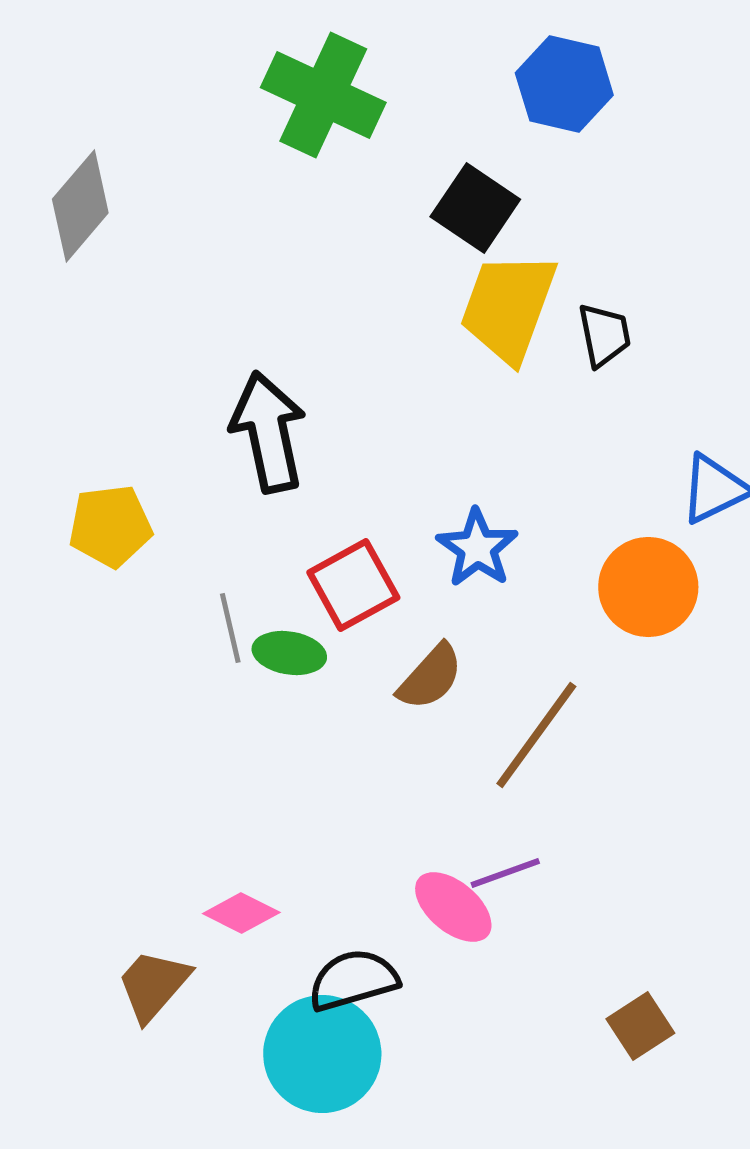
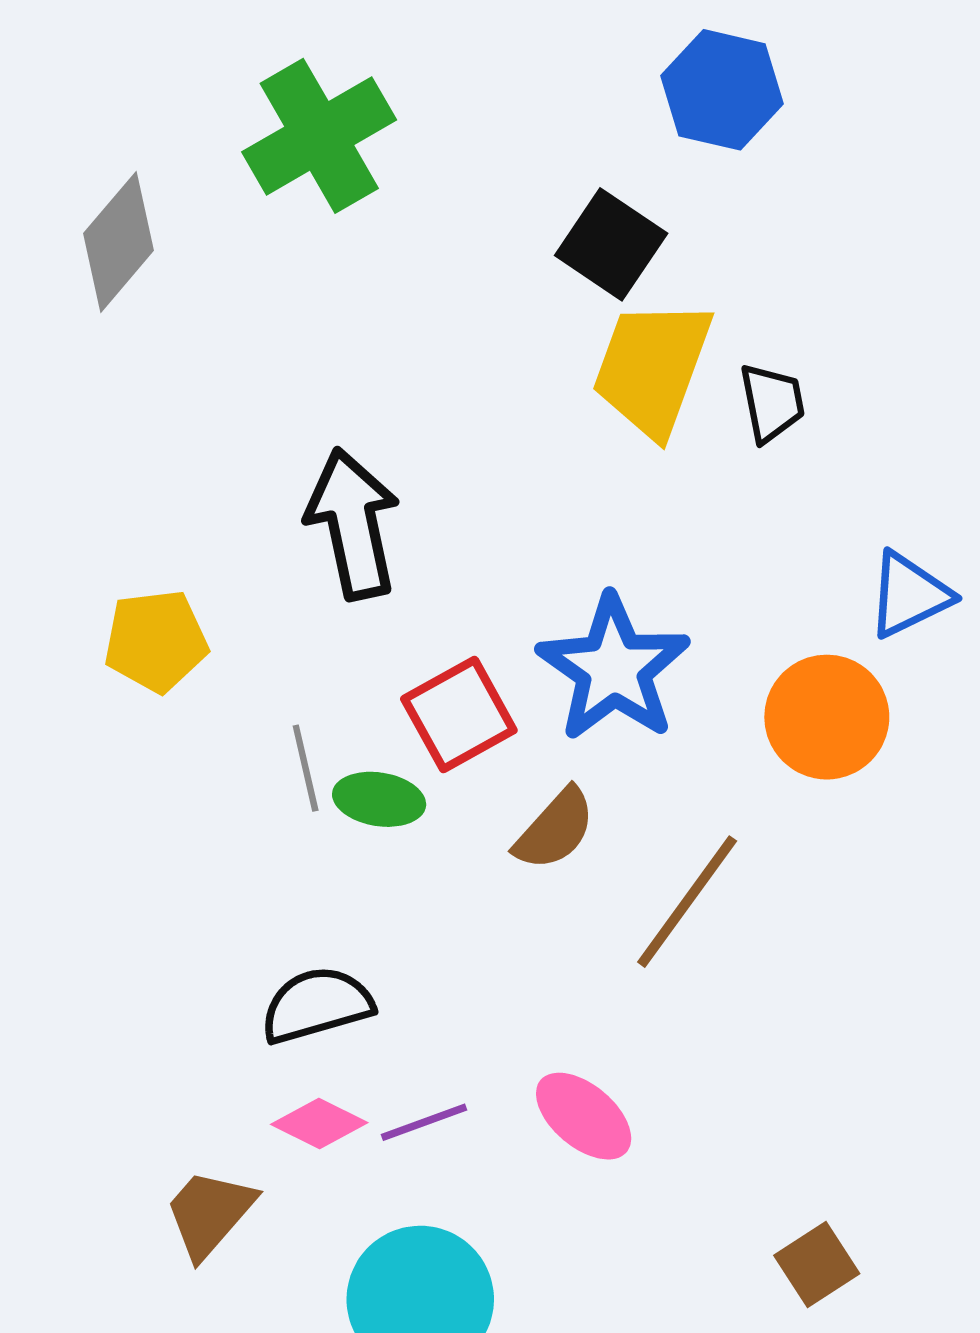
green cross: (323, 95) -> (319, 136), moved, turned 35
blue star: (477, 548) -> (614, 668), size x1.5
purple line: (505, 873) -> (424, 1122), moved
black semicircle: (353, 980) -> (317, 1005), moved

